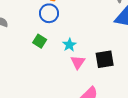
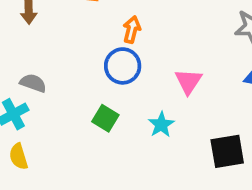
pink triangle: (78, 62) -> (188, 81), moved

